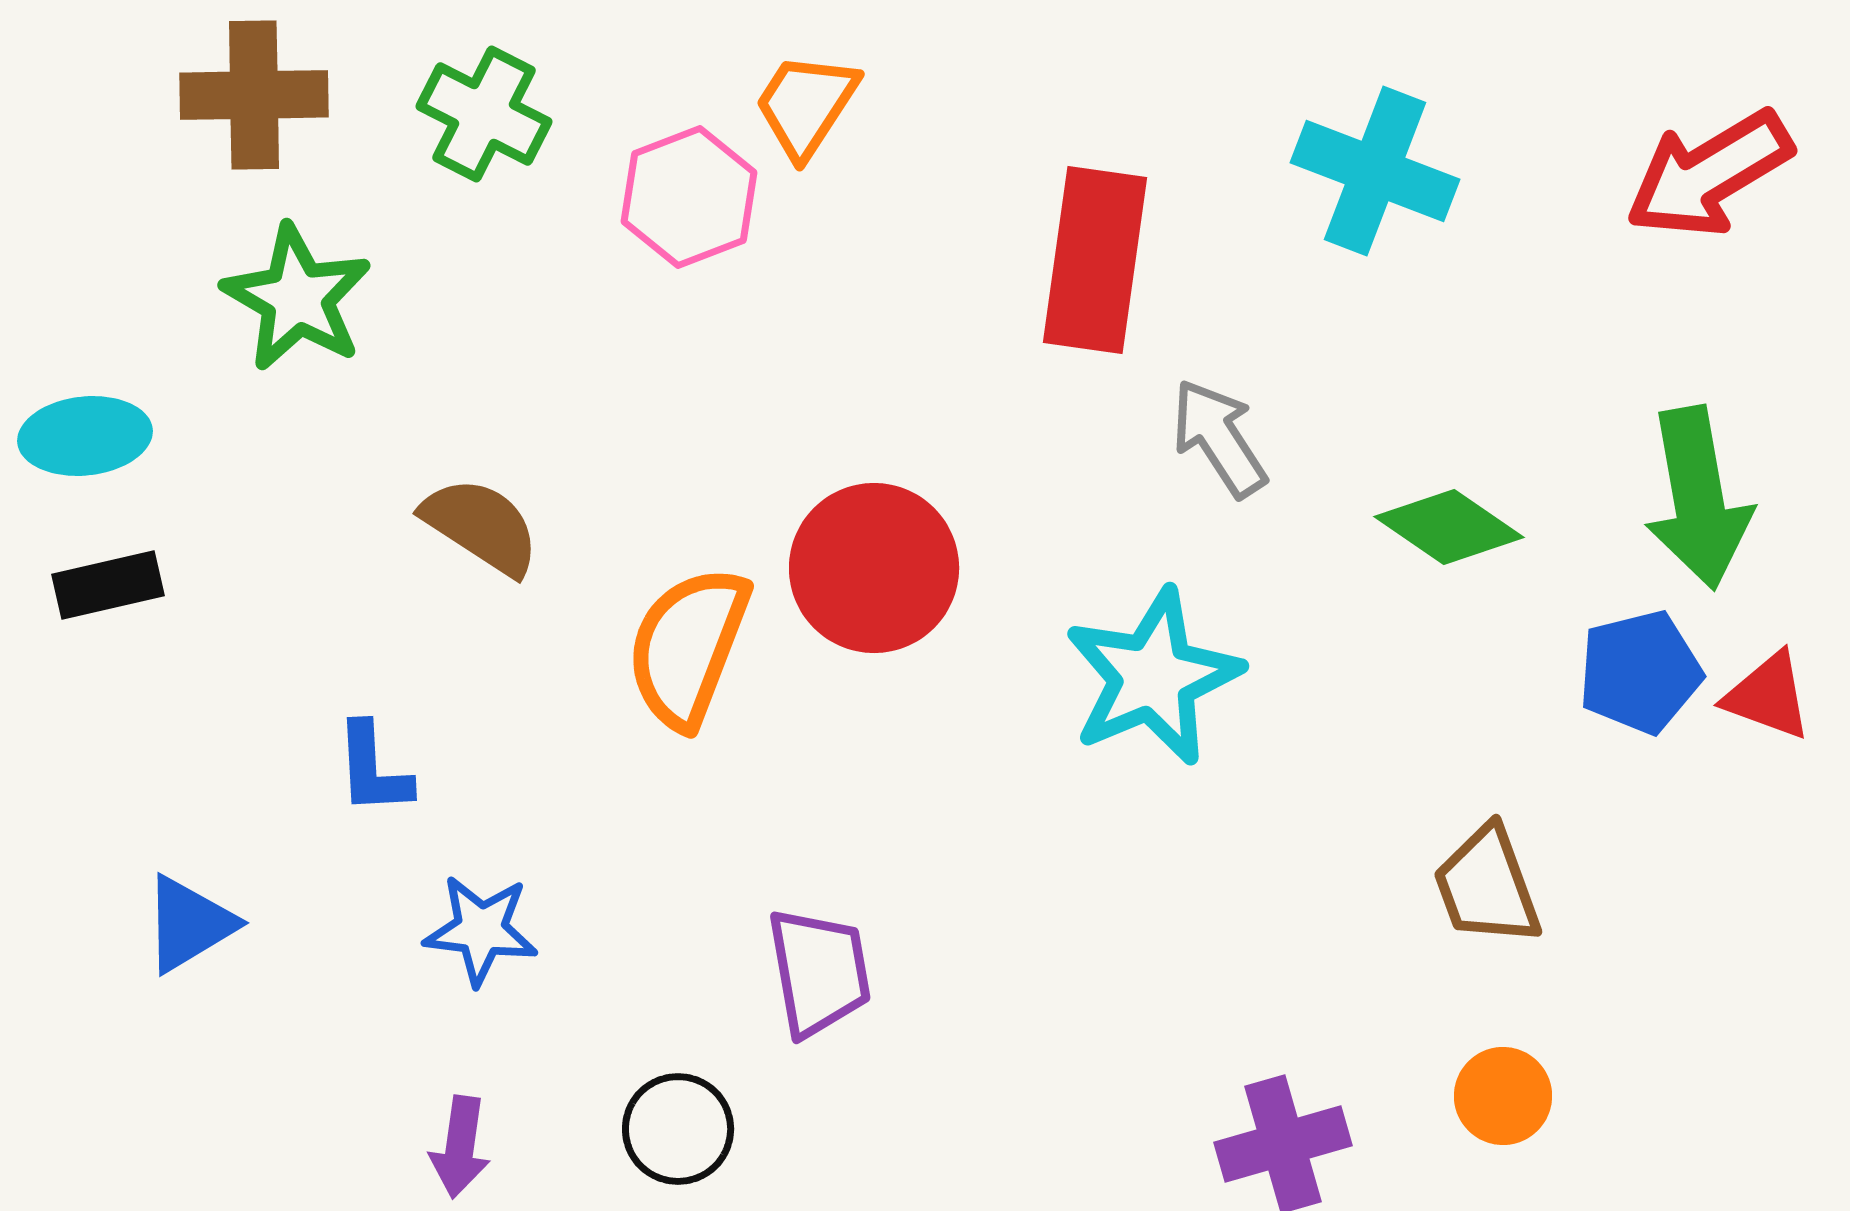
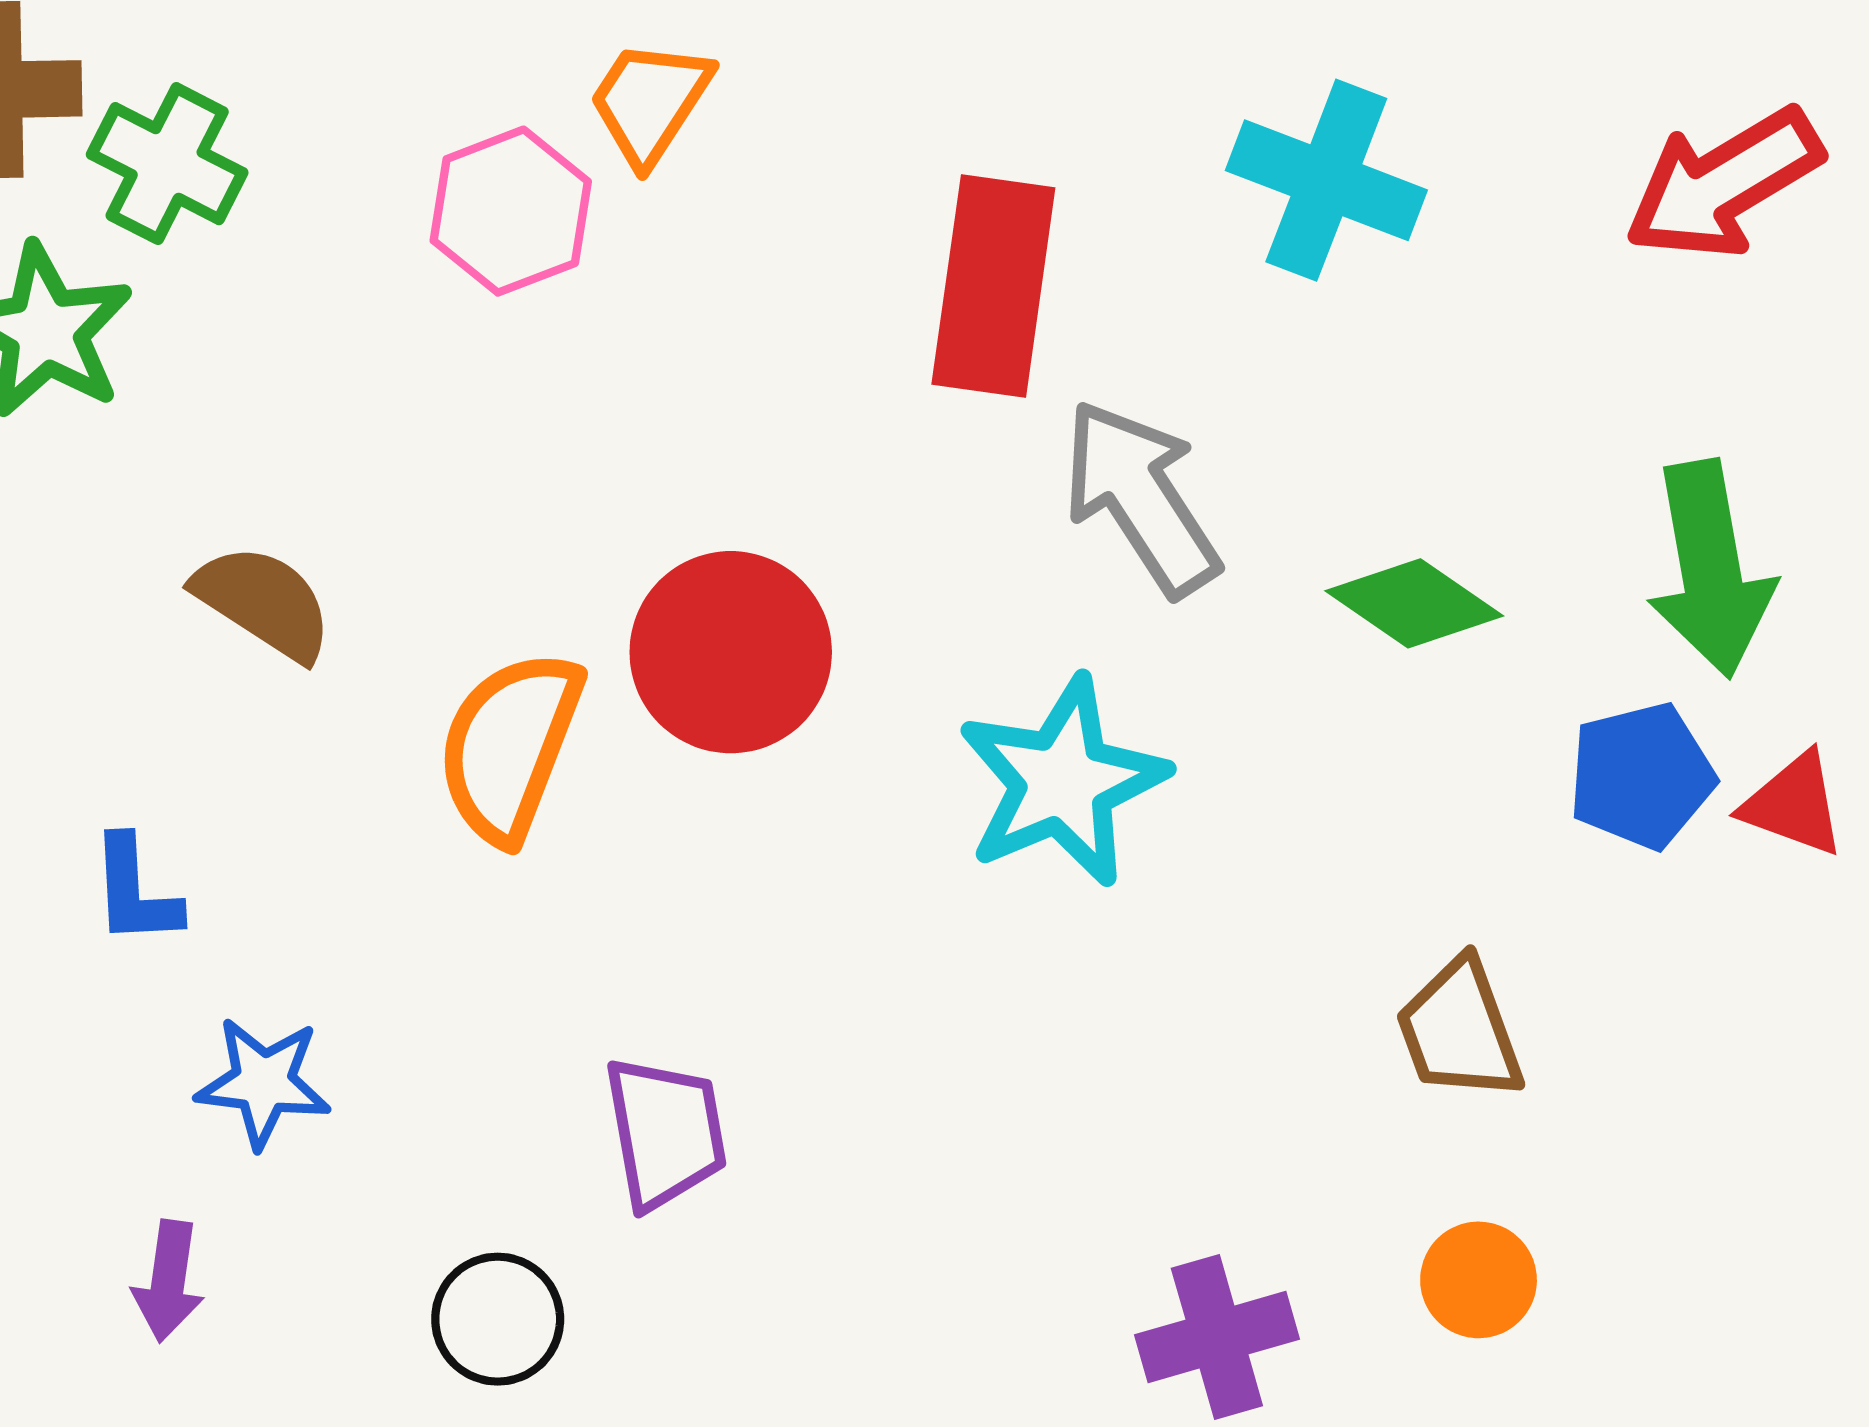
green cross: (484, 114) -> (167, 164), moved
gray arrow: (1219, 438) -> (1141, 498), size x1.4
purple arrow: (460, 1147) -> (168, 1281), moved

